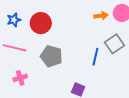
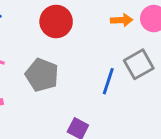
red circle: (41, 23) -> (56, 21), moved

